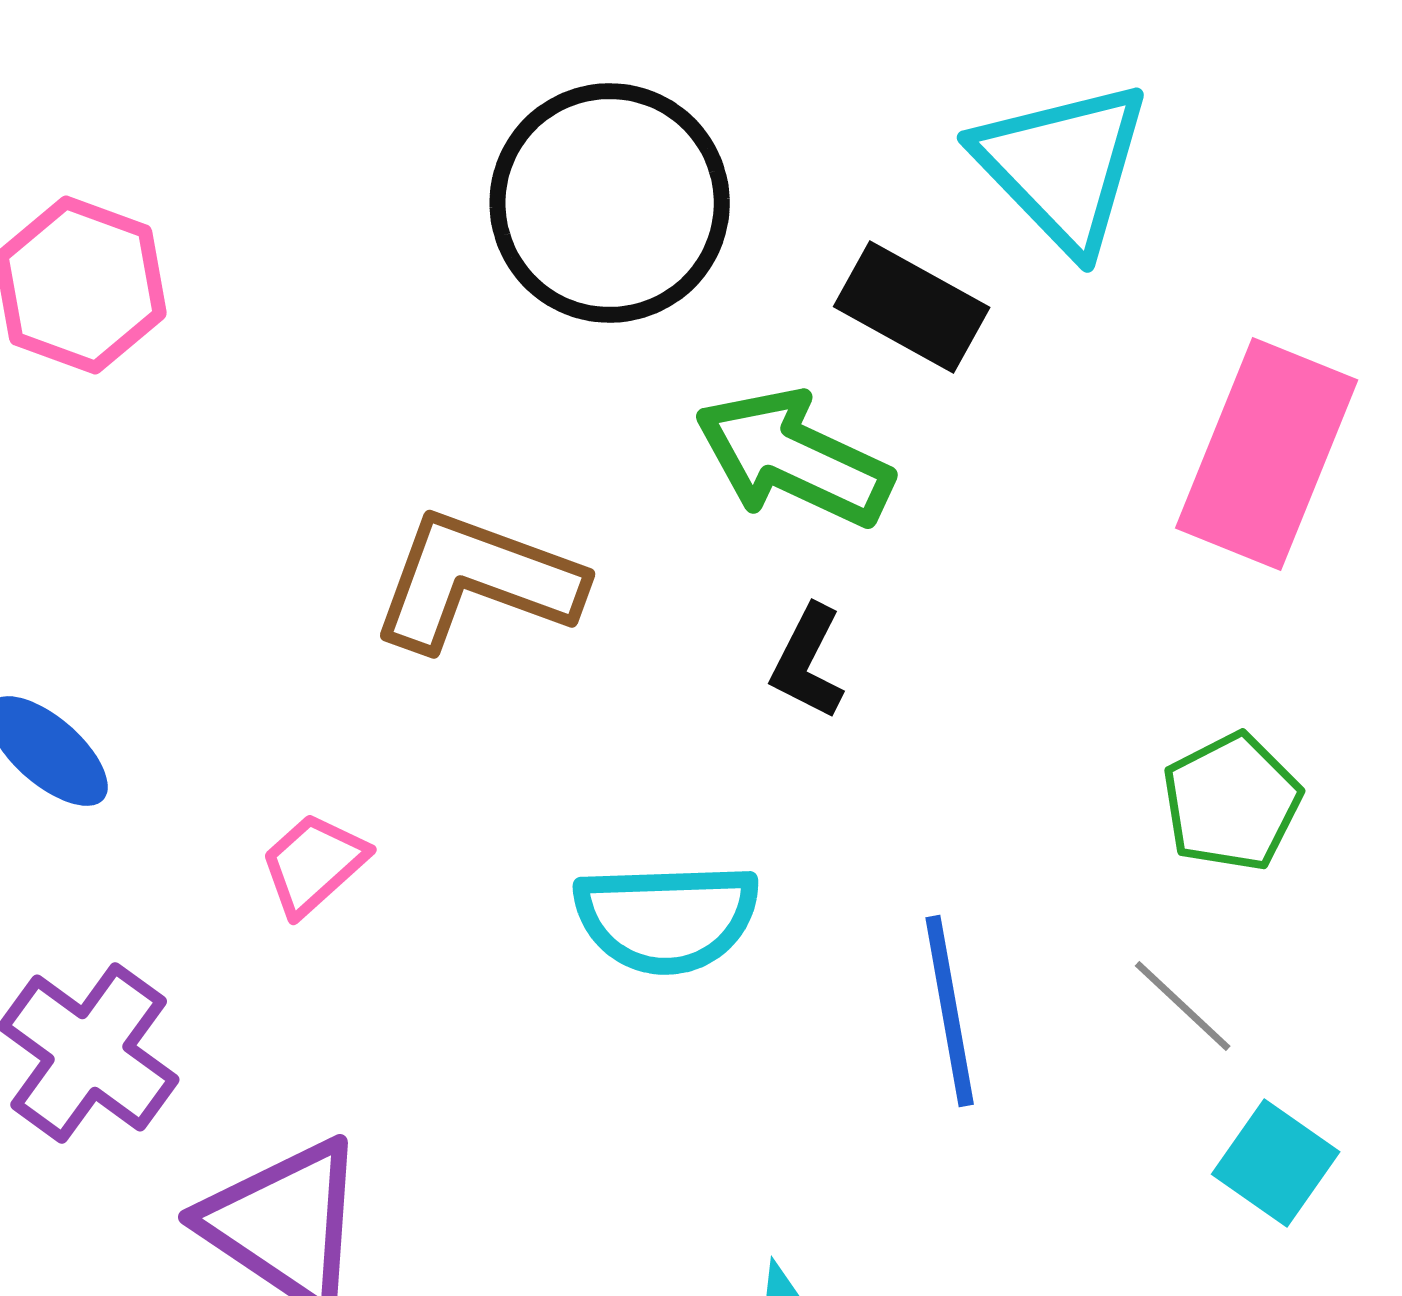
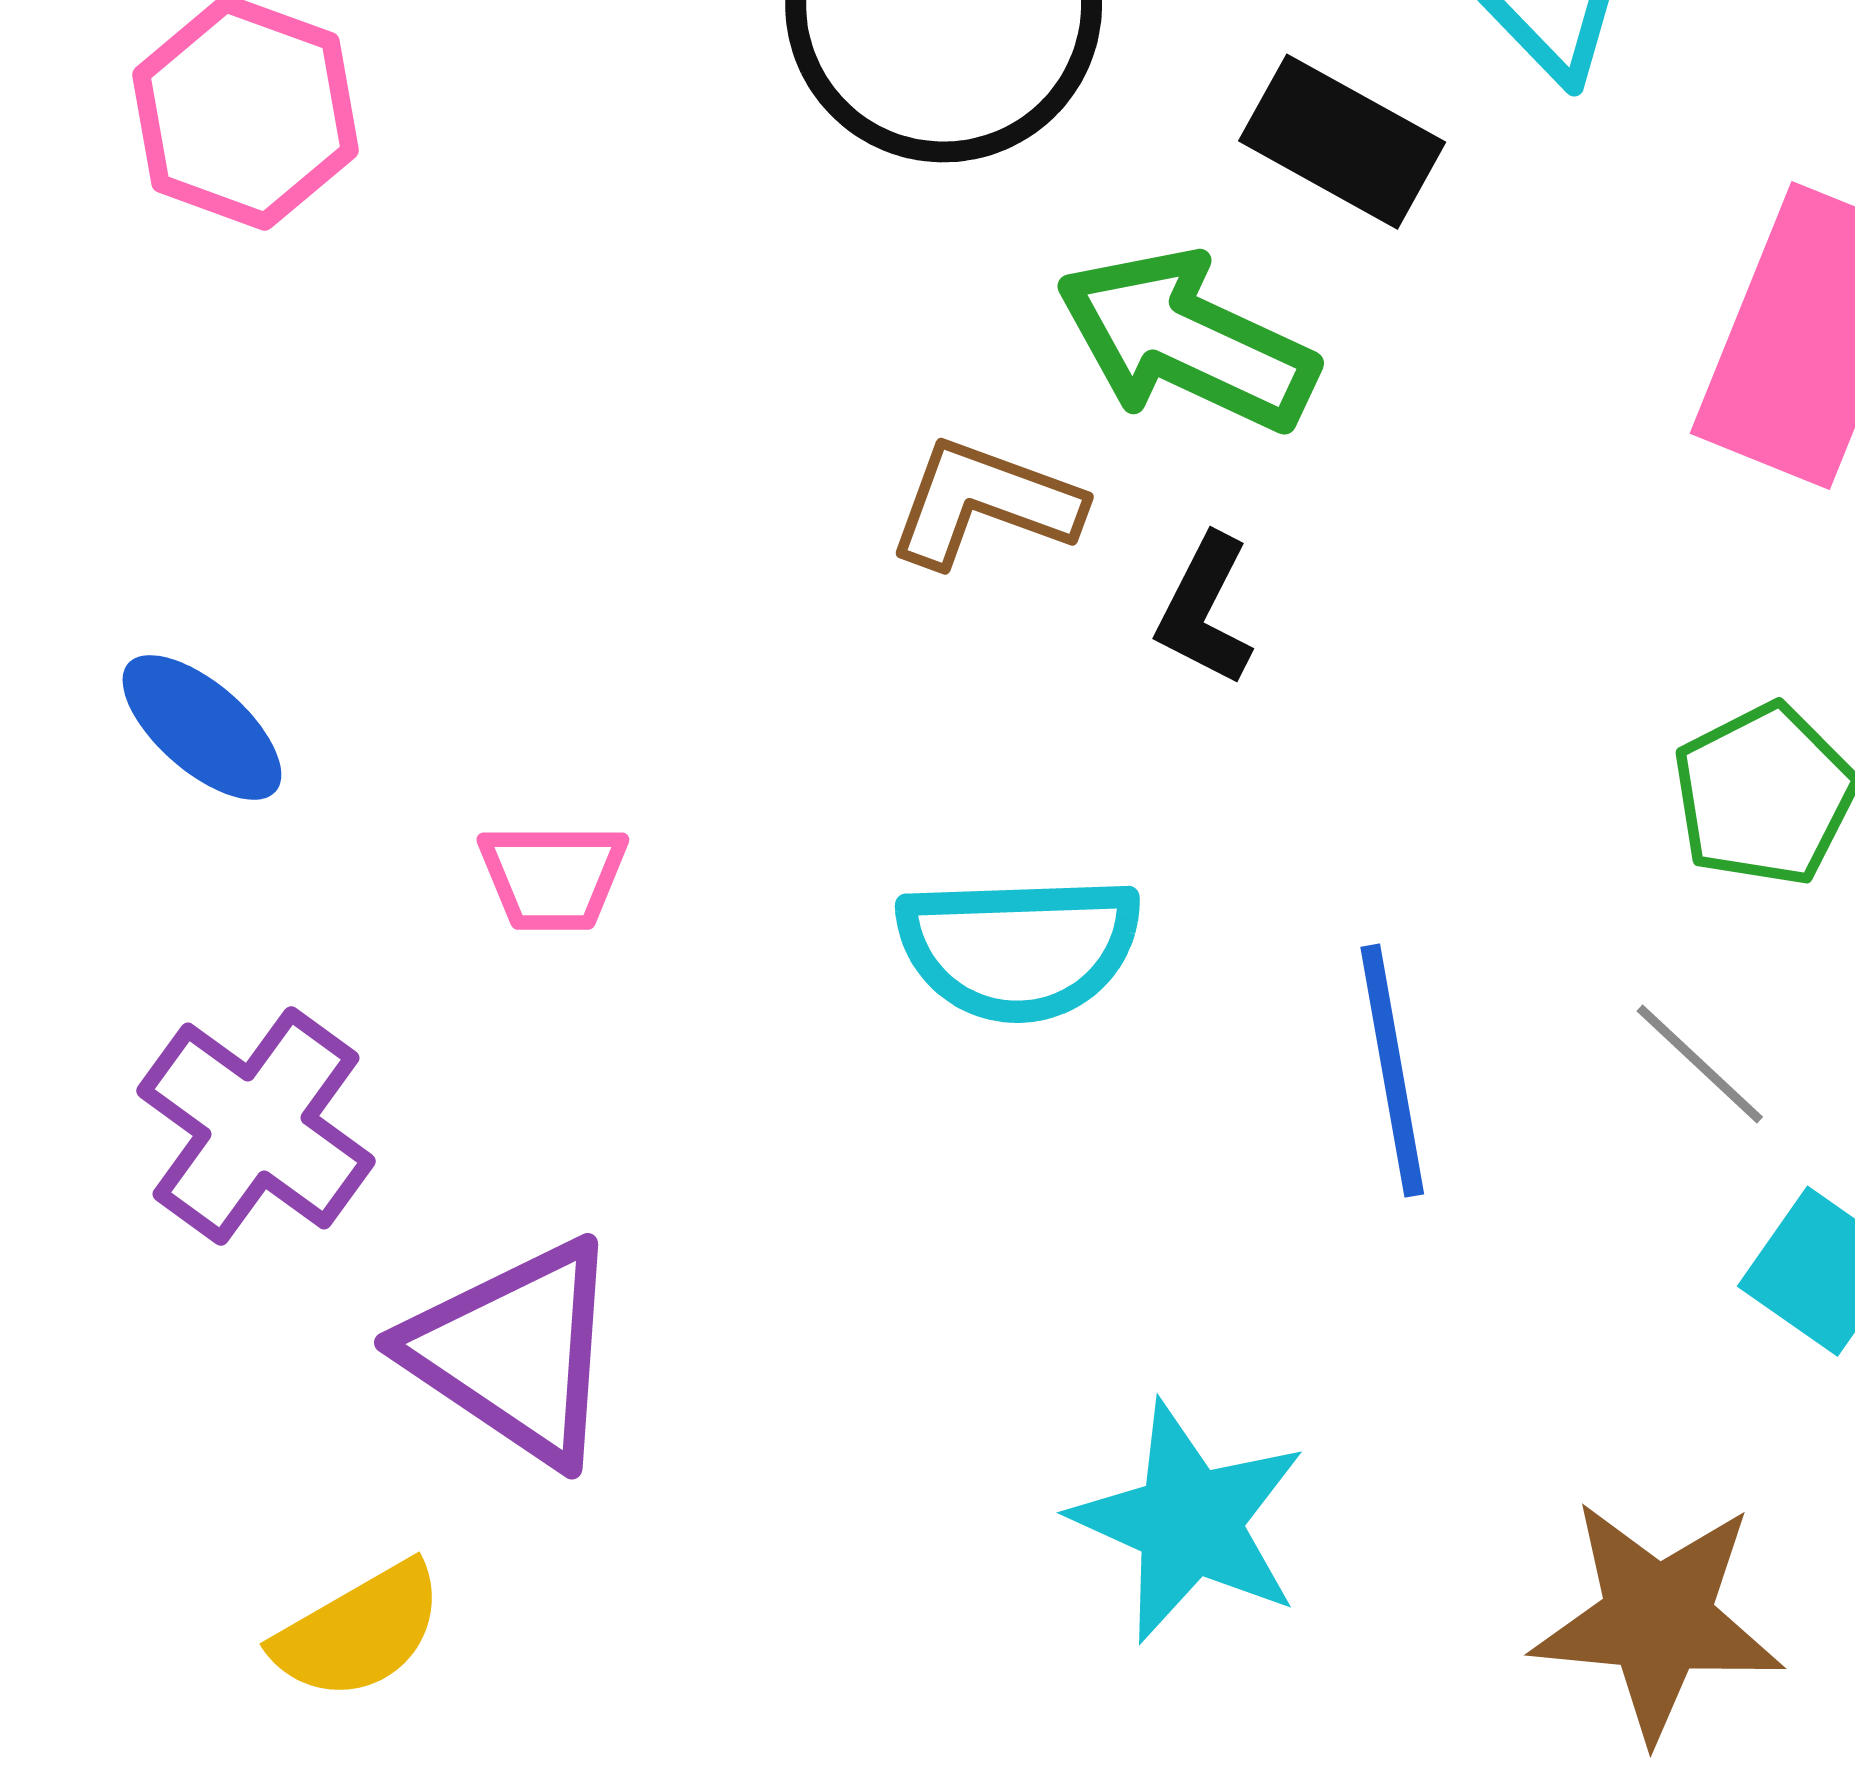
brown L-shape: (477, 581) -> (984, 503), moved, size x0.7
pink trapezoid: (314, 864) -> (553, 877), turned -138

